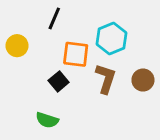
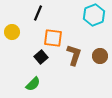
cyan hexagon: (111, 39) -> (94, 15), moved
green semicircle: (47, 120) -> (33, 84), turned -63

